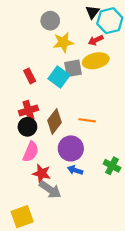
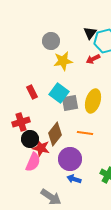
yellow ellipse: (96, 61) -> (93, 101), moved, turned -60
gray square: (73, 68) -> (70, 103), moved
red cross: (29, 111) -> (21, 122), moved
red star: (42, 173) -> (41, 148), moved

